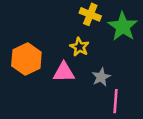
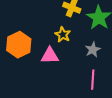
gray star: (101, 77) -> (93, 50), moved

